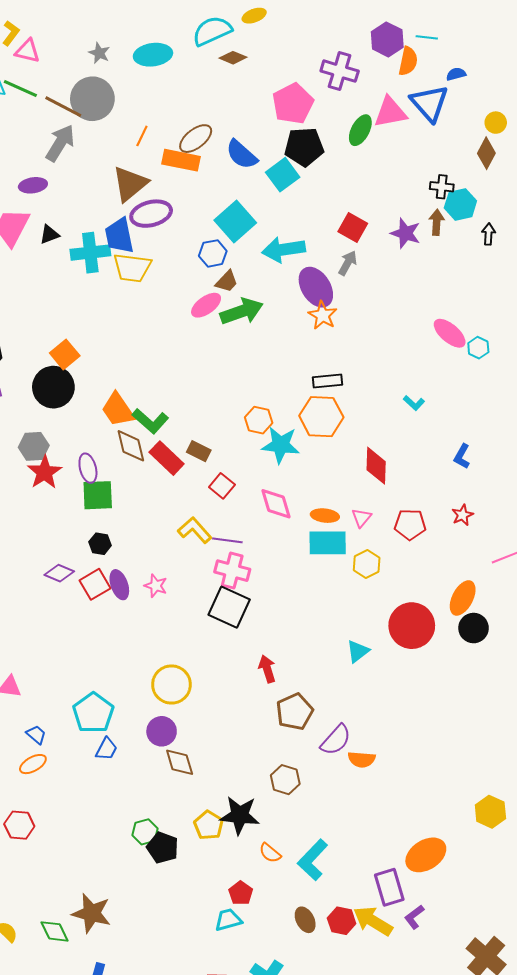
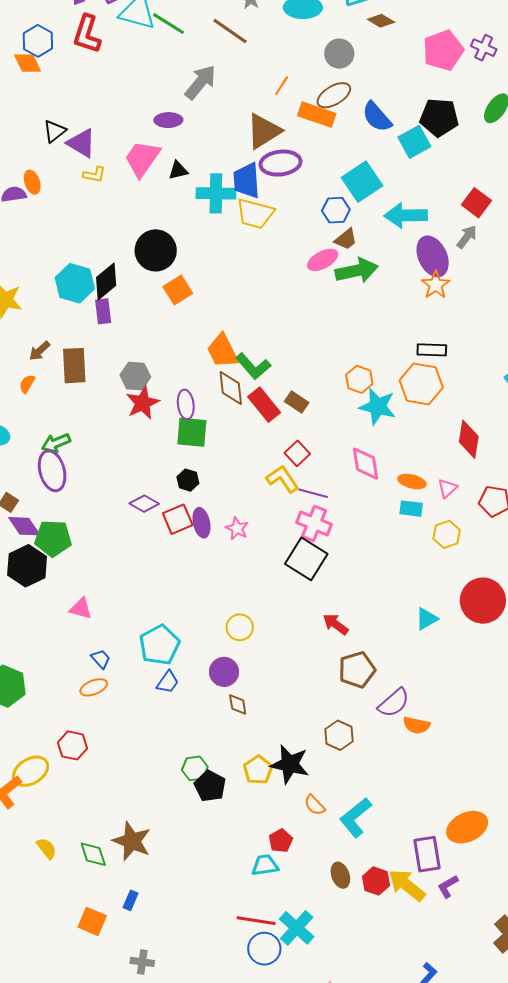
purple cross: (340, 71) -> (484, 48), size x0.7
gray circle: (92, 99) -> (339, 54), moved, size x0.7
pink pentagon: (293, 104) -> (443, 50), moved
brown line: (63, 107) -> (230, 31), moved
black circle: (53, 387) -> (156, 250), moved
red square: (222, 486) -> (297, 453), moved
cyan rectangle: (328, 543) -> (411, 509), size x0.6
red arrow: (267, 669) -> (336, 624), turned -44
yellow circle: (171, 685) -> (240, 627), size x0.7
brown diamond: (180, 762) -> (238, 704), size x0.7

